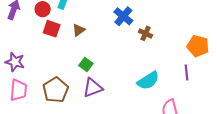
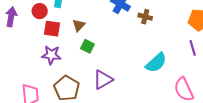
purple star: (15, 62) -> (51, 55), moved
green square: (86, 64) -> (88, 46), moved

